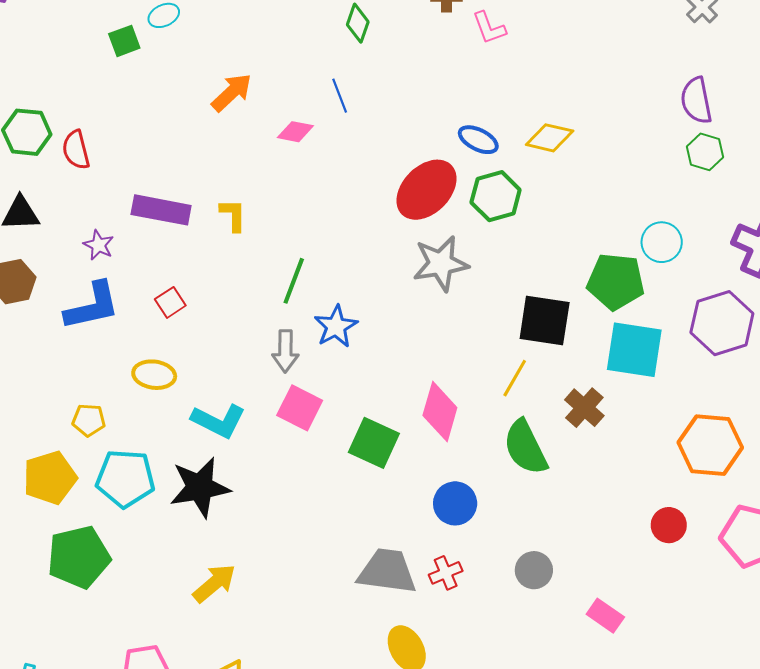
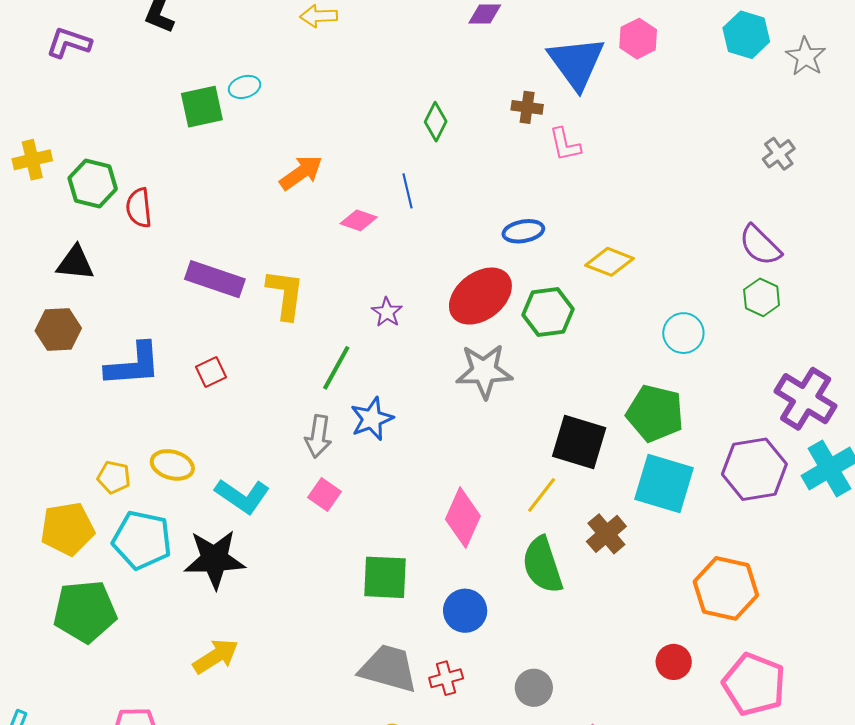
green square: (124, 41) -> (202, 107), size x1.4
purple semicircle: (696, 101) -> (760, 245), turned -42
blue ellipse: (478, 140) -> (523, 231), moved, turned -45
yellow L-shape: (233, 215) -> (285, 294), size x1.5
cyan circle: (662, 242) -> (683, 333), moved
purple star: (99, 245) -> (387, 312), moved
yellow ellipse: (154, 375) -> (172, 465), moved
pink square: (300, 408) -> (324, 494), size x0.7
green square: (374, 443) -> (385, 577), moved, turned -30

